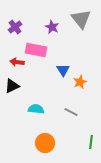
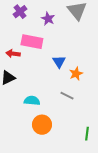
purple cross: (15, 27) -> (20, 12), moved
gray line: (71, 112) -> (67, 96), moved
orange circle: (45, 143) -> (42, 125), moved

